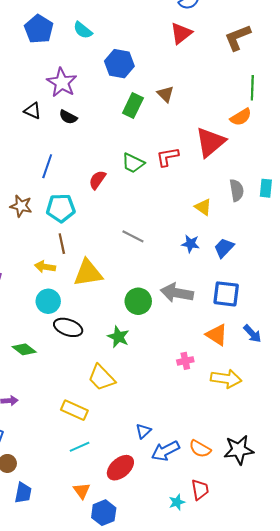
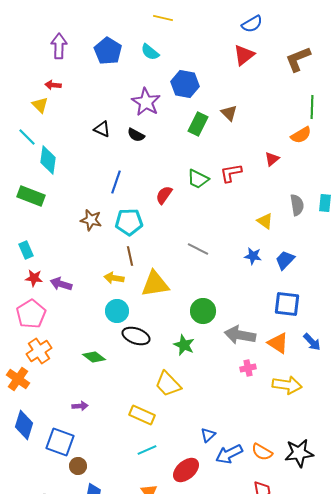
purple star: (62, 83) -> (146, 102), moved
red triangle: (210, 142) -> (272, 159), size x0.5
gray arrow: (177, 293) -> (240, 335), moved

